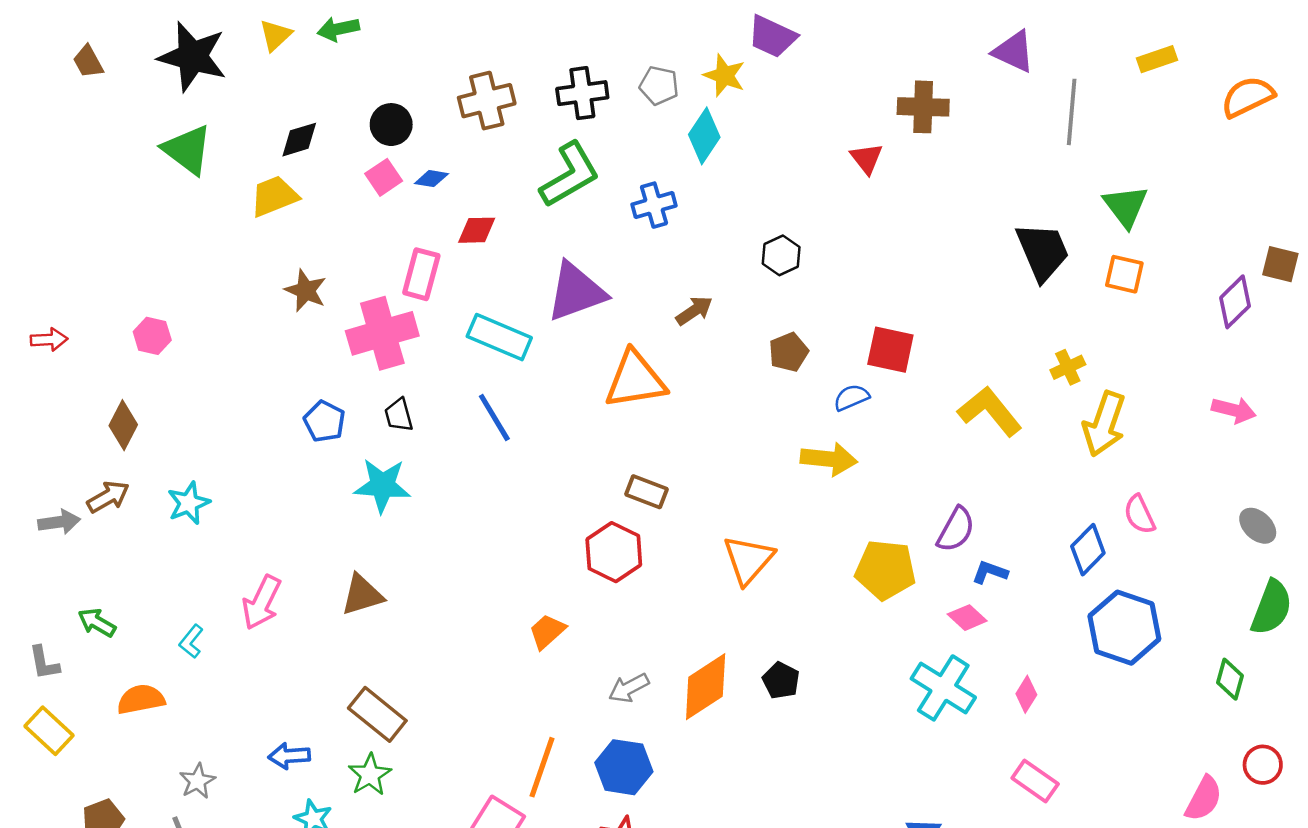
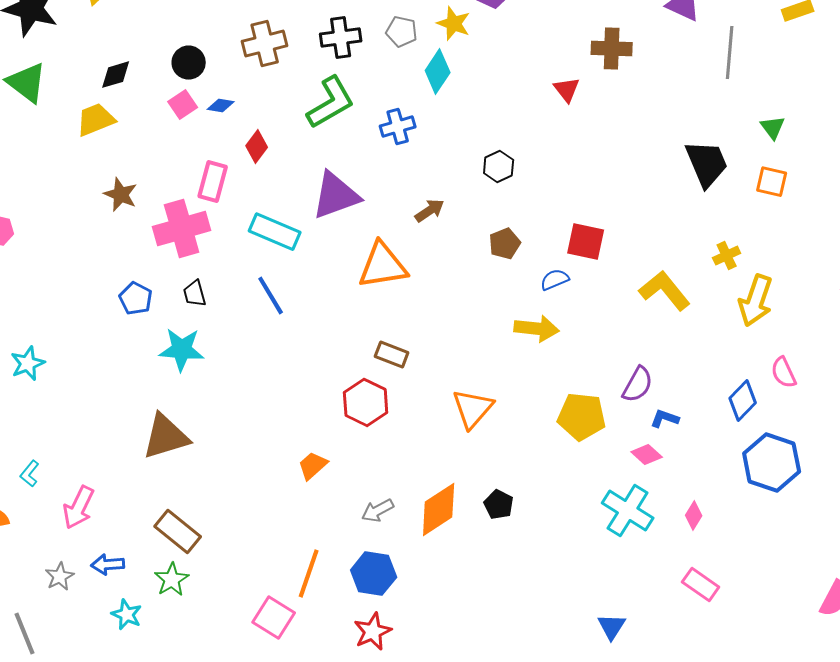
green triangle: (1126, 206) -> (773, 128), size x0.7
red diamond: (477, 230) -> (257, 147), turned -52
brown triangle: (362, 595) -> (166, 437), size x1.4
pink arrow: (262, 602) -> (79, 508), moved
gray star: (197, 781) -> (60, 577), moved

